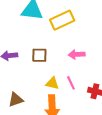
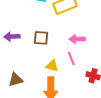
pink line: (71, 83) -> (71, 58), moved

